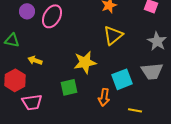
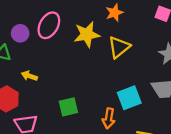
purple circle: (27, 11) -> (20, 33), moved
yellow star: (85, 62) -> (87, 34), moved

